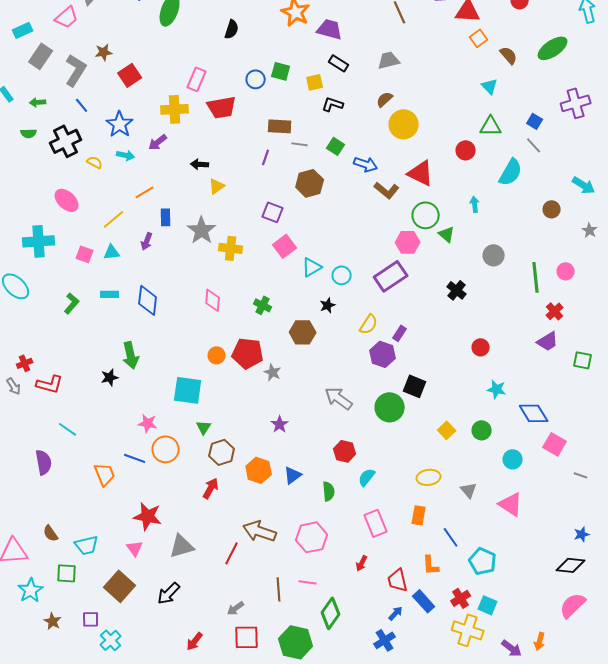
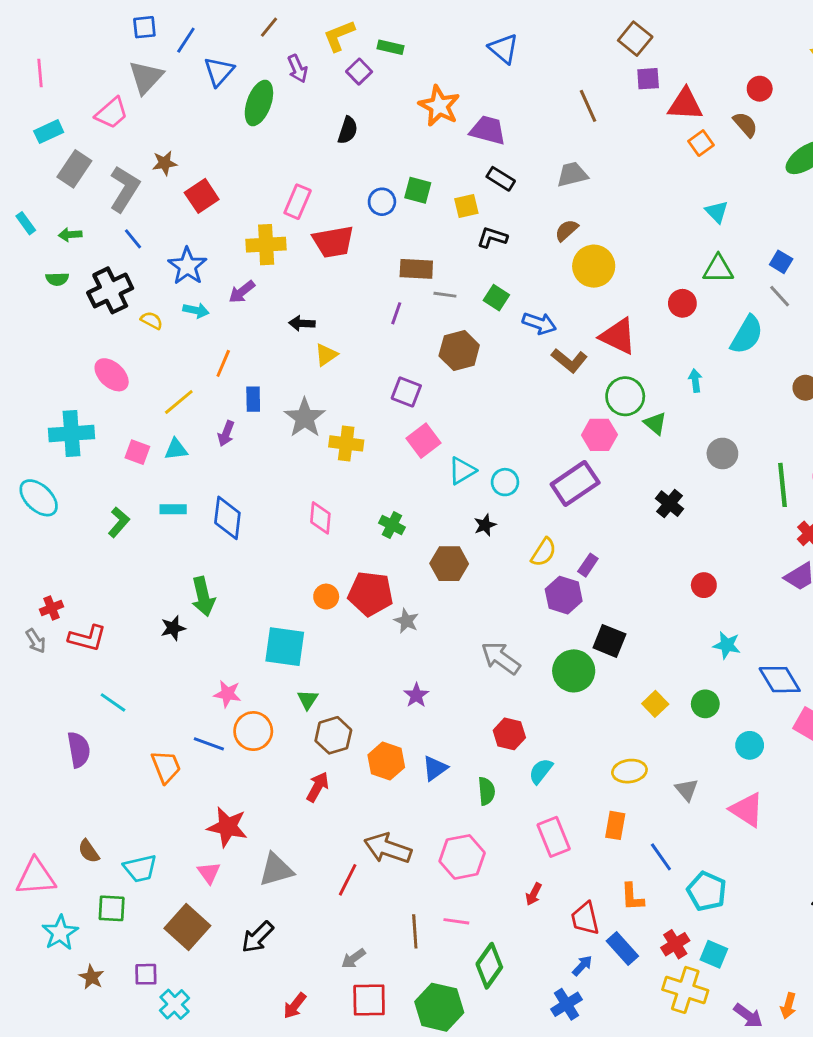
brown semicircle: (509, 55) -> (745, 124), moved
orange line: (145, 192) -> (223, 363), turned -36

